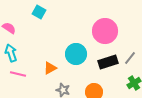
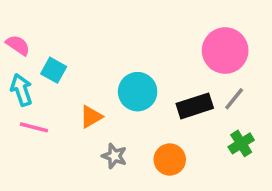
cyan square: (39, 12) -> (54, 70), moved
pink circle: (105, 31) -> (225, 51), moved

